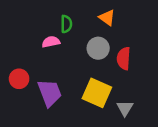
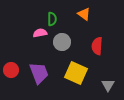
gray circle: (98, 48) -> (62, 42), moved
red circle: (19, 79) -> (11, 70), moved
gray triangle: (125, 108) -> (108, 85), moved

